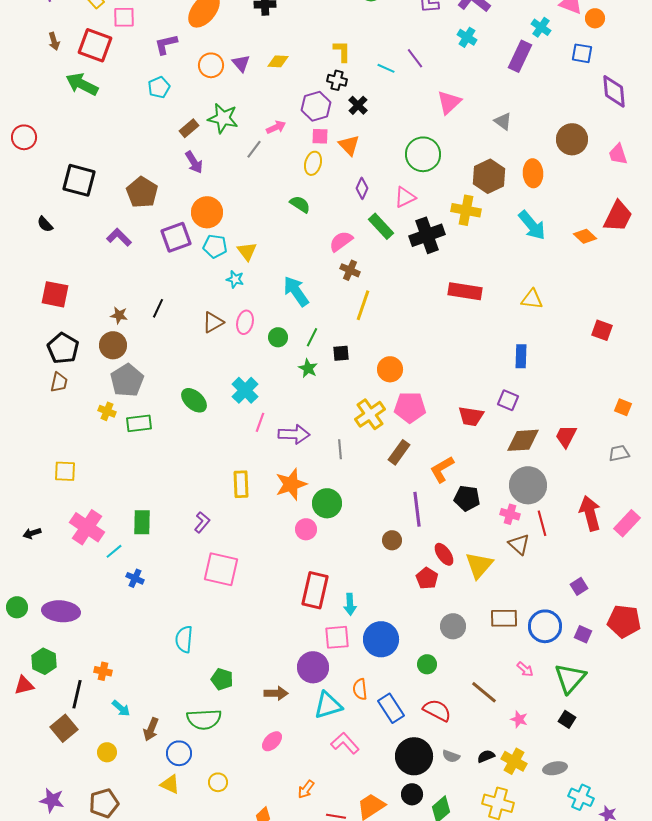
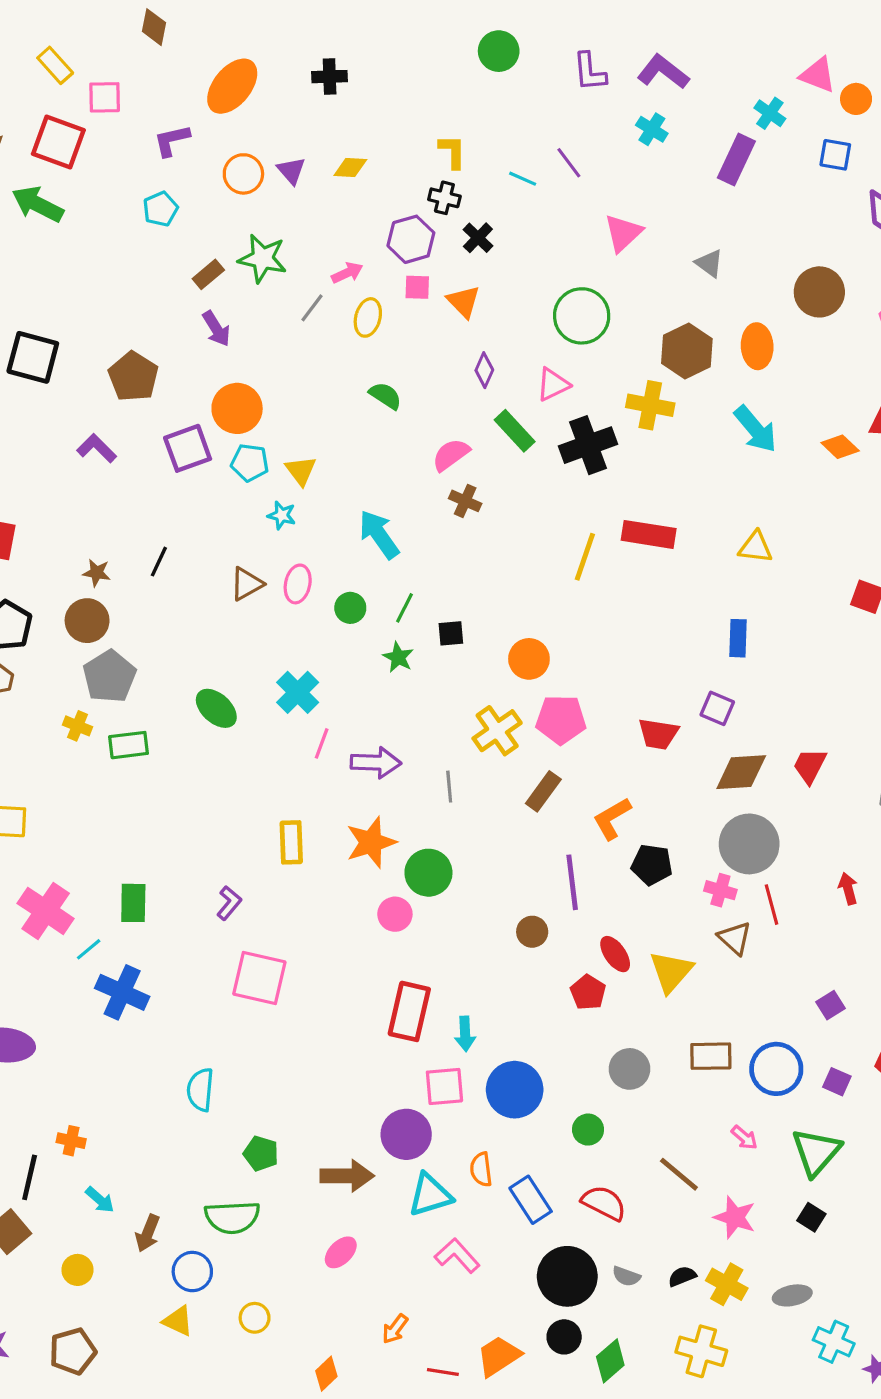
yellow ellipse: (313, 163) -> (368, 317), moved
yellow line: (363, 305) -> (585, 557), moved
red arrow: (590, 513) -> (848, 889), size x0.6
blue cross: (135, 578) -> (122, 992), size x1.8
brown arrow: (276, 693) -> (347, 1176), size x1.4
pink star: (519, 719) -> (735, 1217), size x1.5

